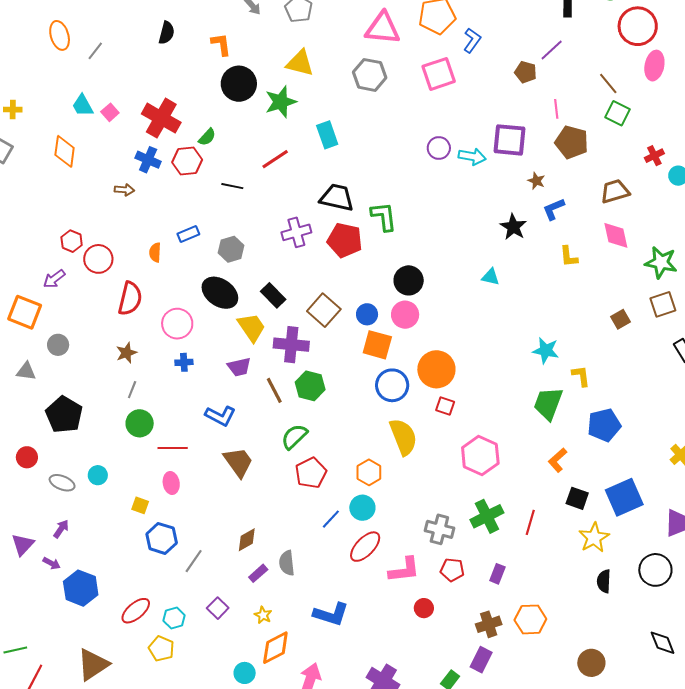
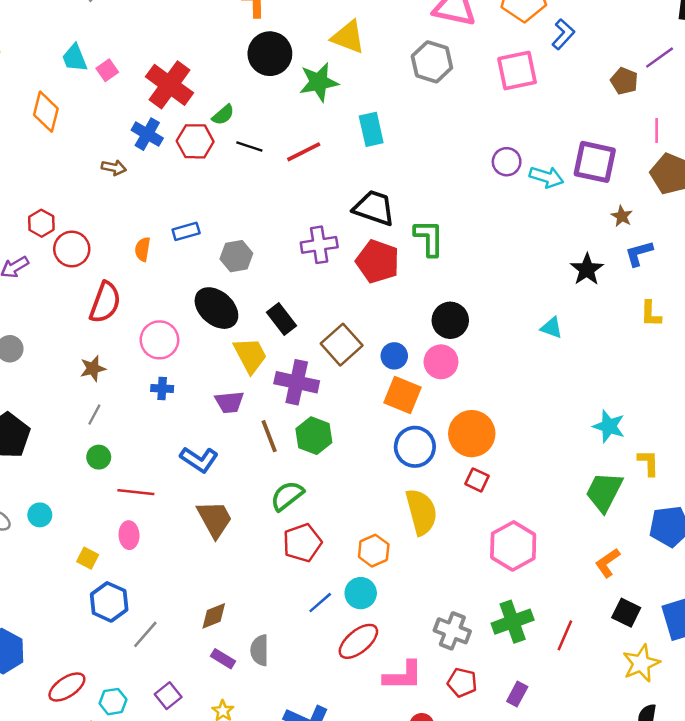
black line: (232, 186) -> (249, 147), moved
green circle: (140, 423) -> (99, 457), size x0.7
purple rectangle: (258, 573) -> (223, 659), turned 66

